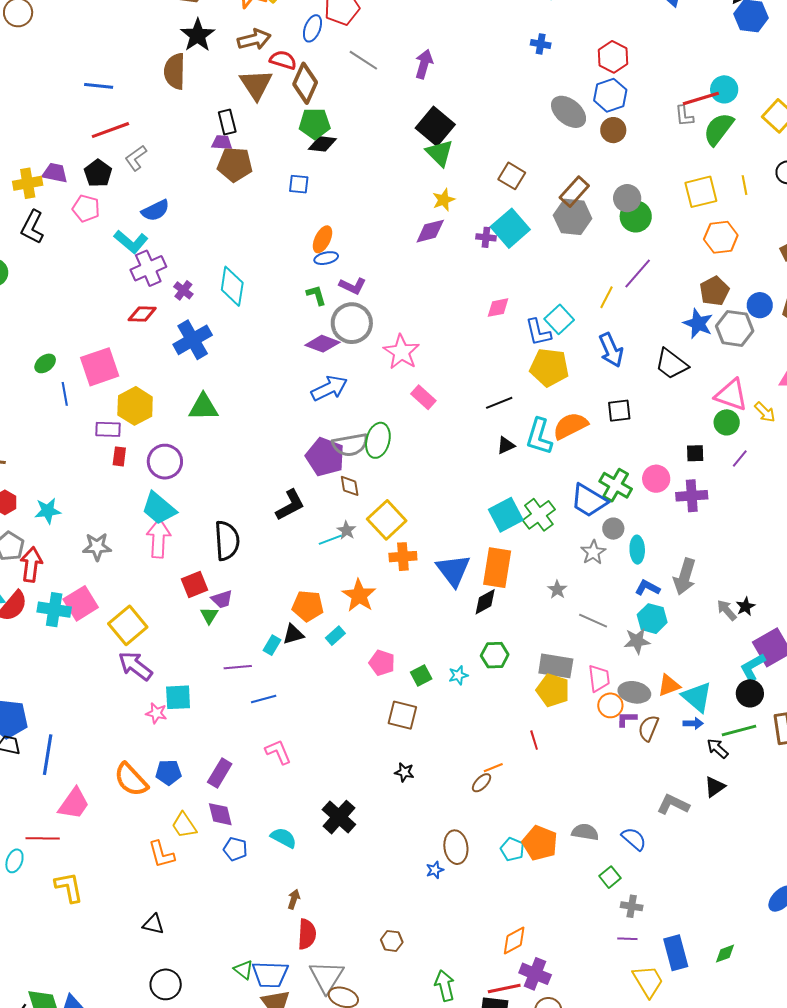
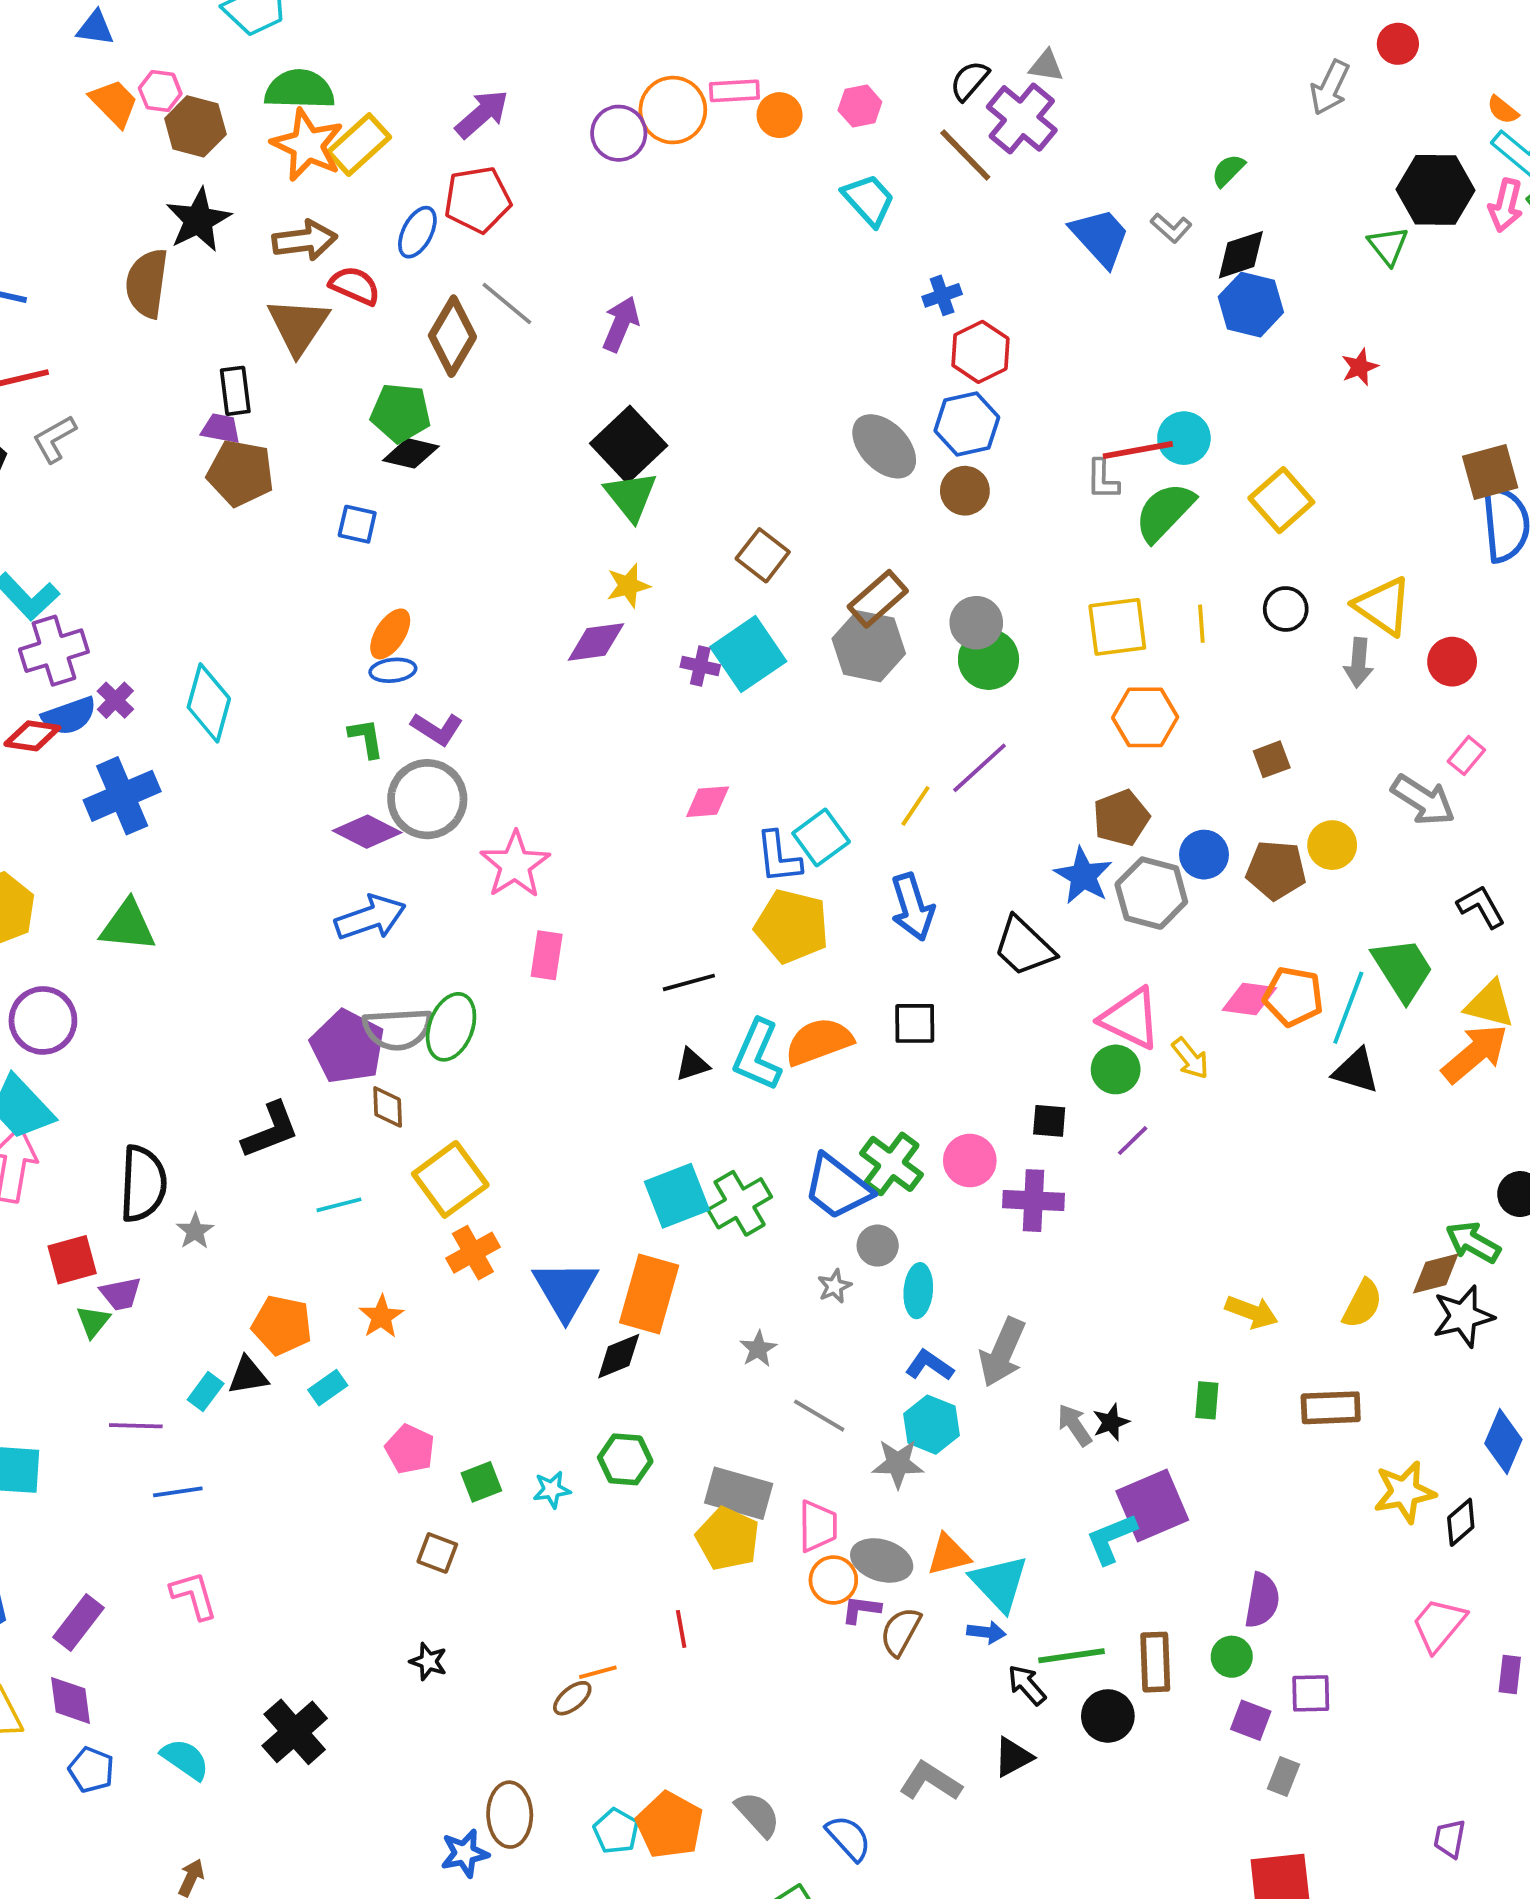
blue cross: (541, 44) -> (942, 295), moved, turned -36
brown diamond: (305, 83) -> (452, 336), moved
blue semicircle: (155, 210) -> (69, 716), moved
pink rectangle: (423, 397) -> (547, 955), turned 50
gray star: (346, 530) -> (195, 1231), moved
gray star: (593, 552) -> (834, 1286), size x0.7
orange cross: (403, 557) -> (473, 1253), turned -32
orange star: (359, 595) -> (381, 1317), size x0.7
black circle: (750, 693) -> (1108, 1716), moved
brown square: (402, 715) -> (437, 1553), size x0.7
gray semicircle: (585, 832) -> (758, 1814), turned 32
blue star: (435, 870) -> (465, 1853), size x1.4

